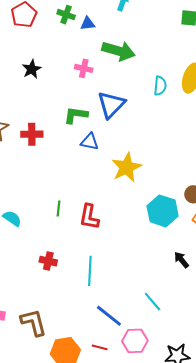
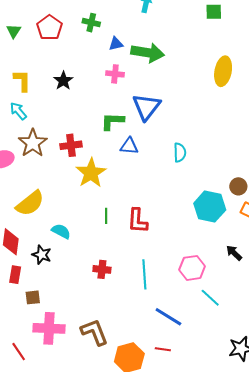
blue triangle: (88, 24) -> (116, 44), moved
cyan semicircle: (160, 86) -> (180, 153), moved
yellow star: (126, 167) -> (91, 173), moved
pink hexagon: (135, 341) -> (192, 268), moved

